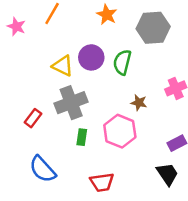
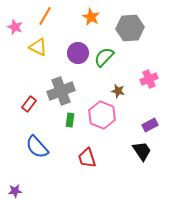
green semicircle: (122, 62) -> (104, 57), turned 30
yellow triangle: (63, 66) -> (38, 47), moved
red trapezoid: (102, 182) -> (87, 158), turned 80

